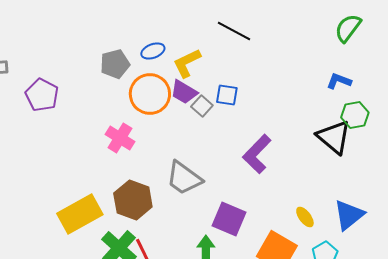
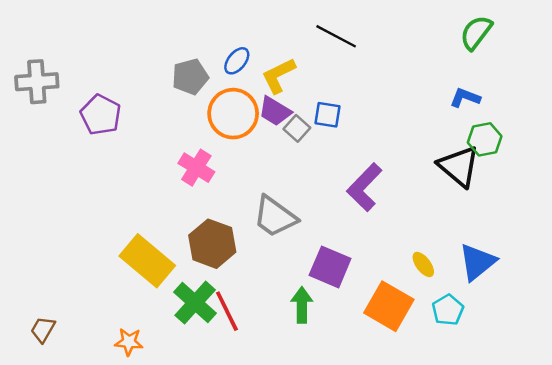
blue ellipse: (153, 51) -> (237, 61), turned -30
yellow rectangle: (80, 214) -> (147, 261), turned 69

